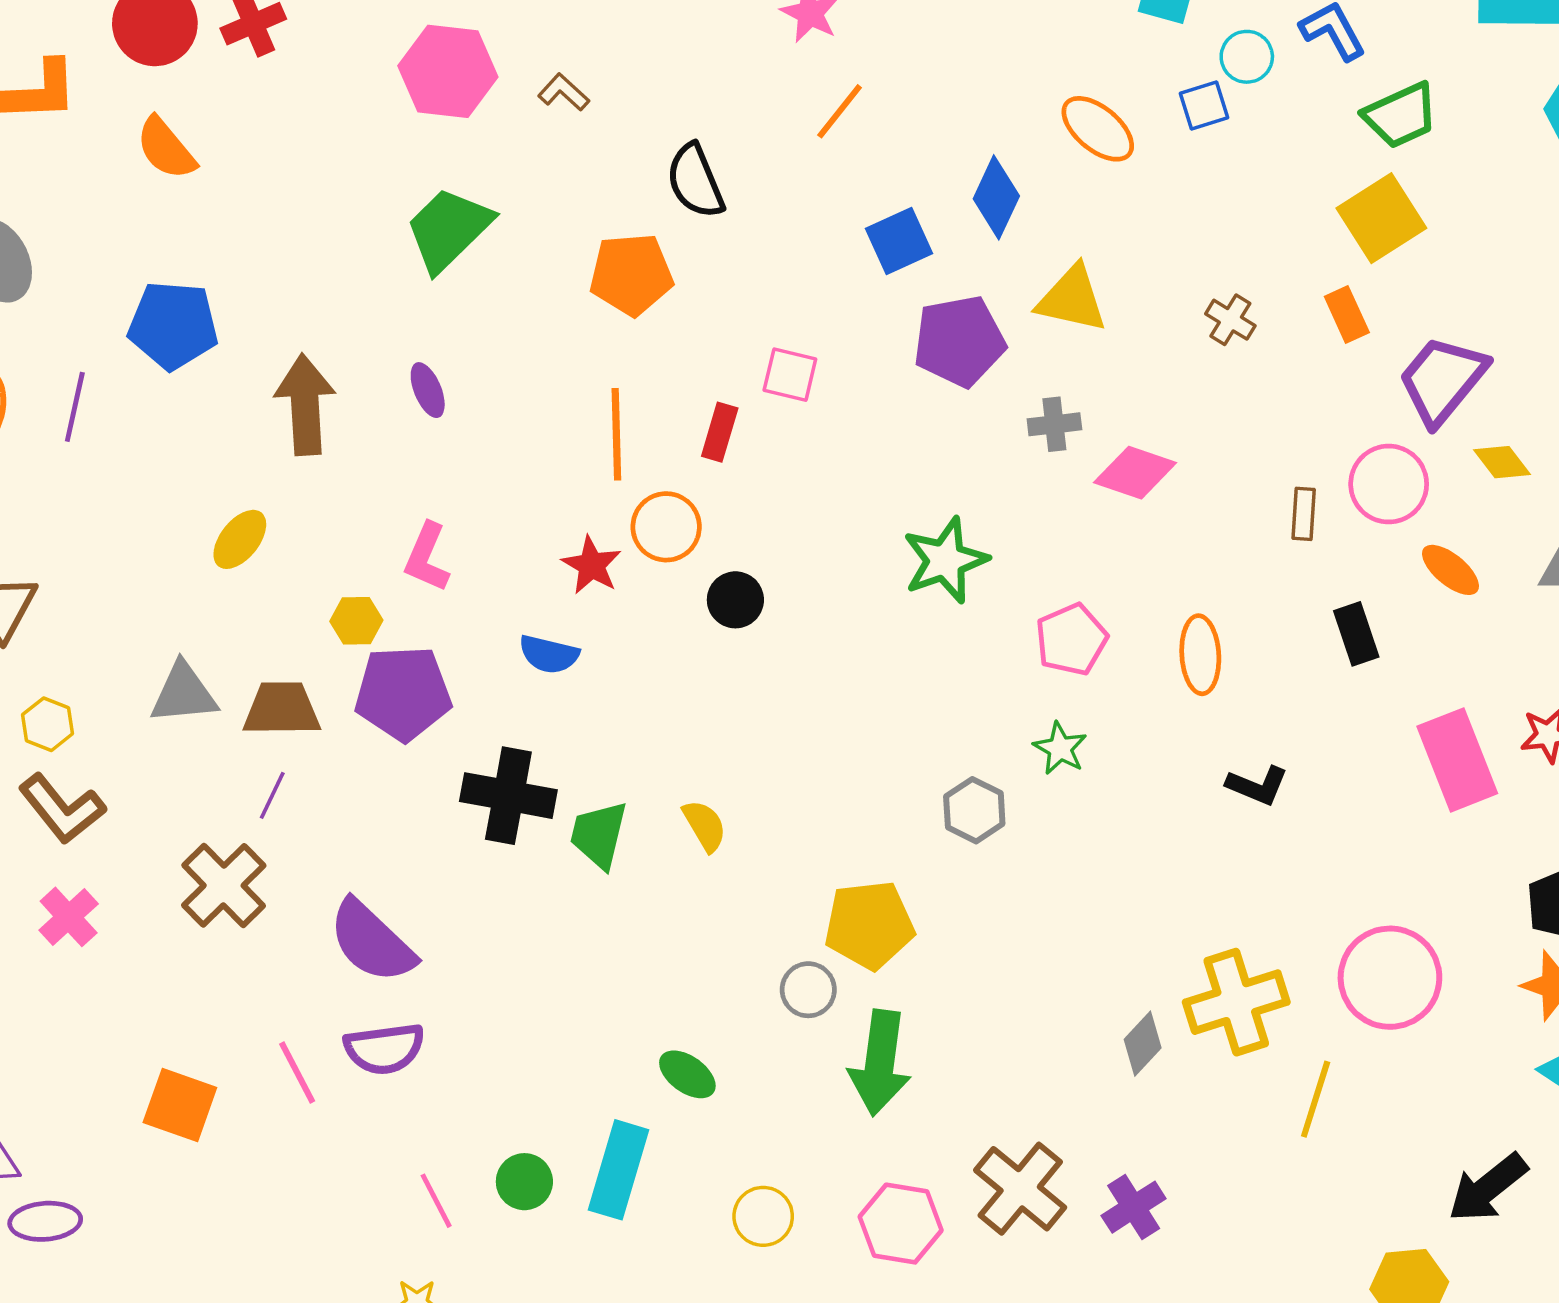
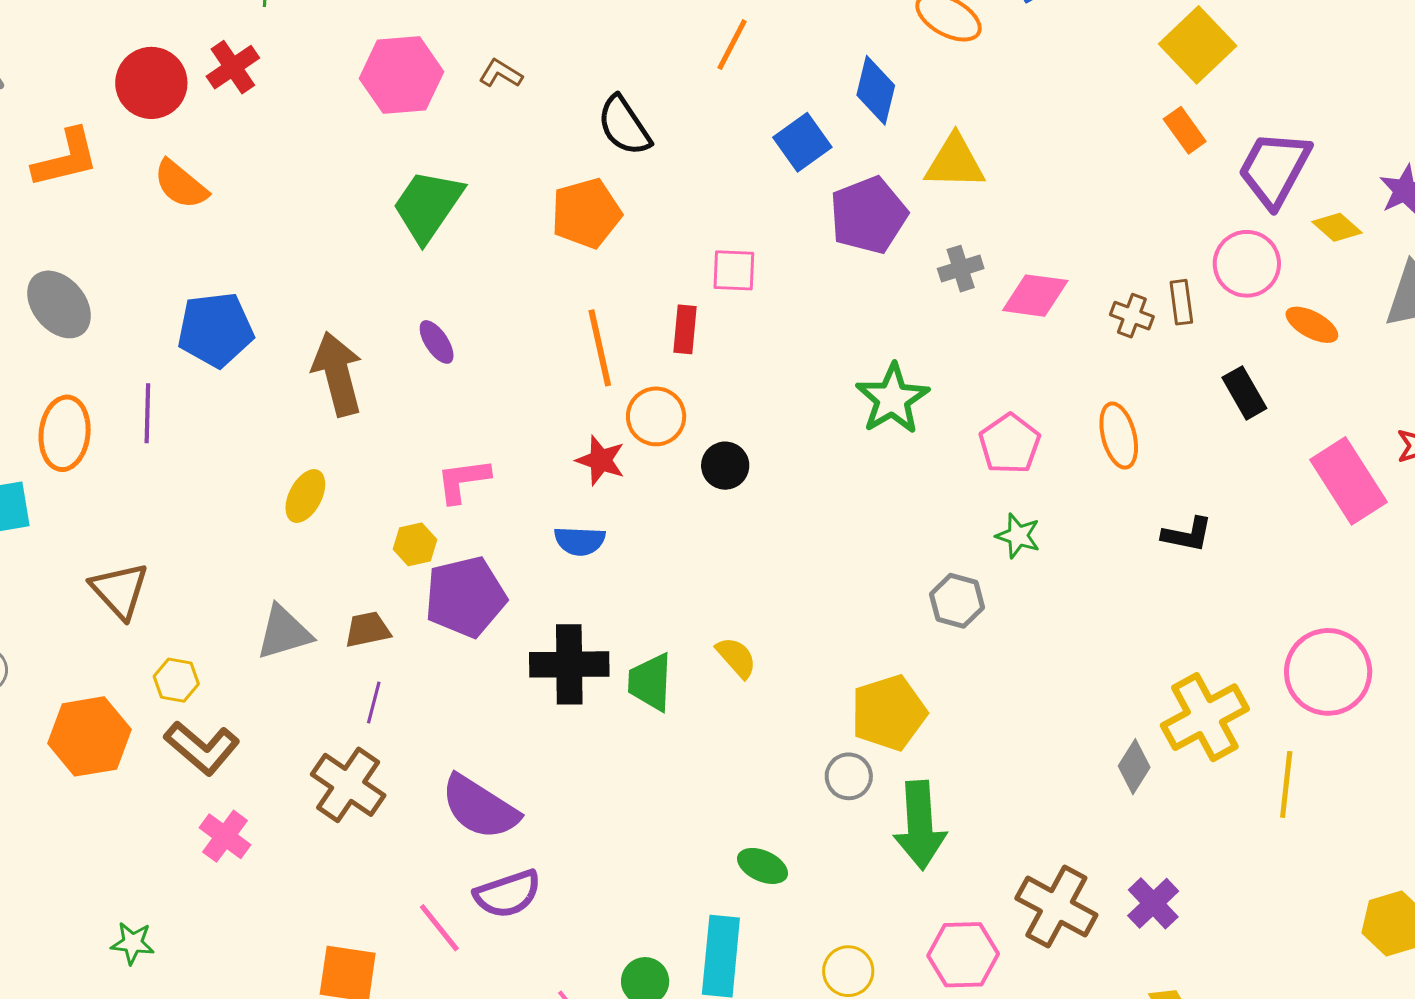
brown cross: (1230, 320) -> (1132, 316), moved
pink L-shape: (427, 557) -> (463, 481), turned 70
brown trapezoid: (282, 709) -> (368, 630), size x0.7

